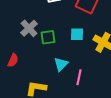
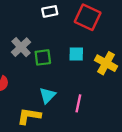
cyan triangle: (61, 64) -> (47, 95), moved

